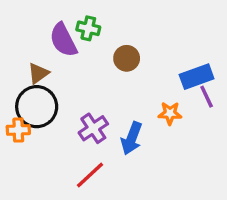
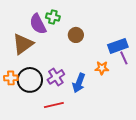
brown triangle: (38, 73) -> (23, 44), size x1.6
black circle: (37, 107) -> (30, 80), moved
red line: (90, 175) -> (54, 105), turned 30

